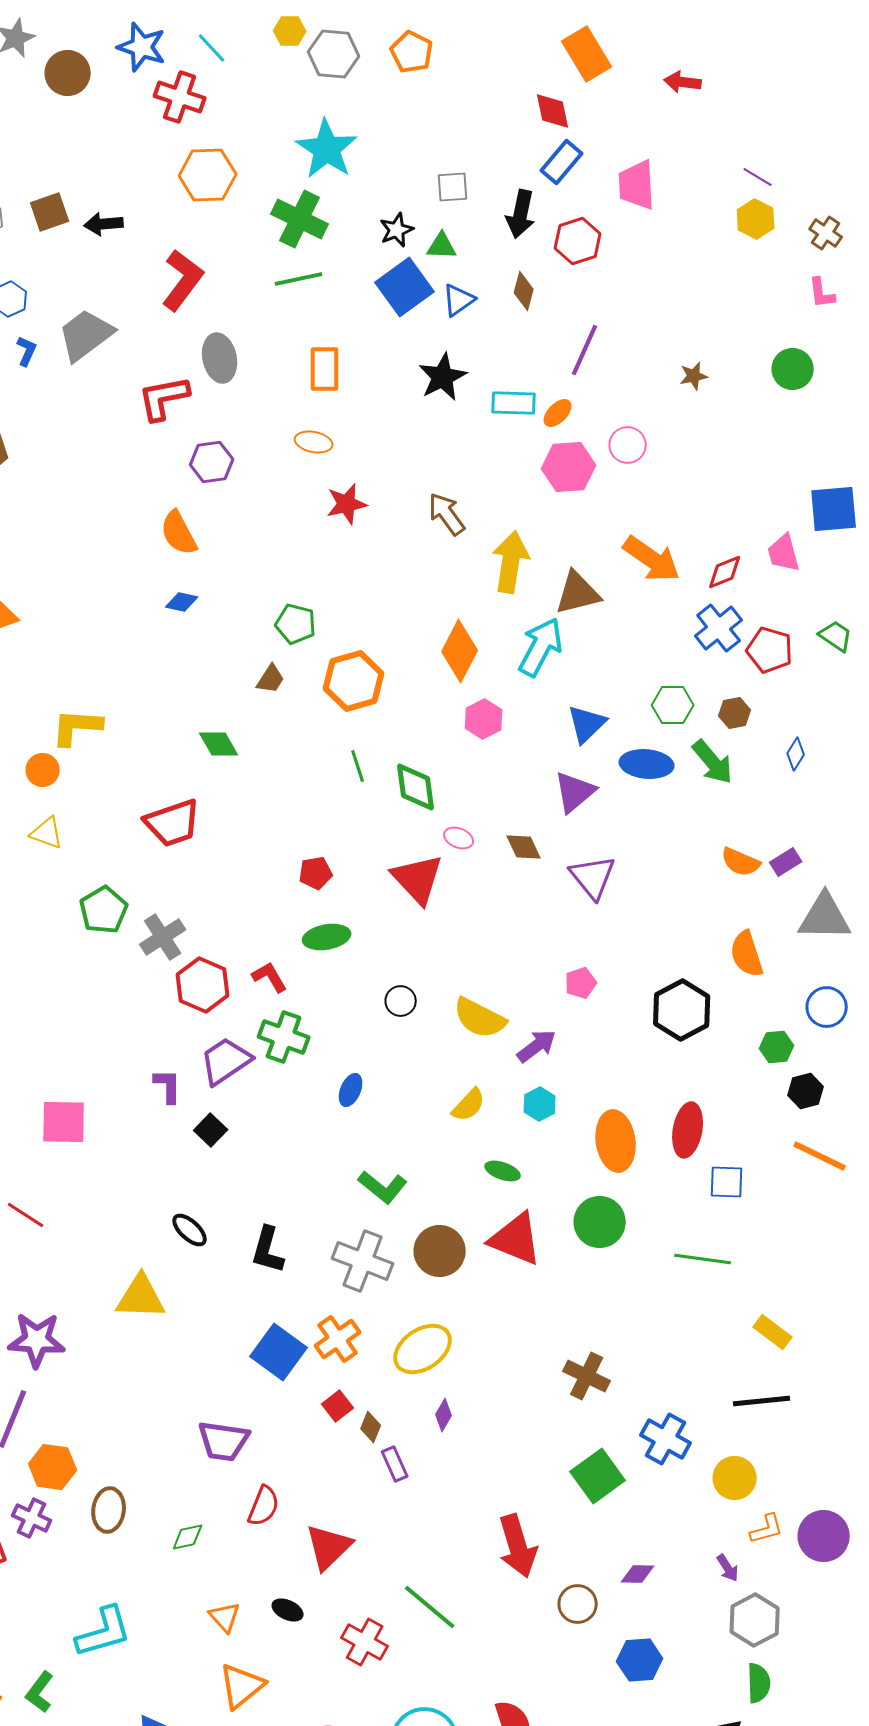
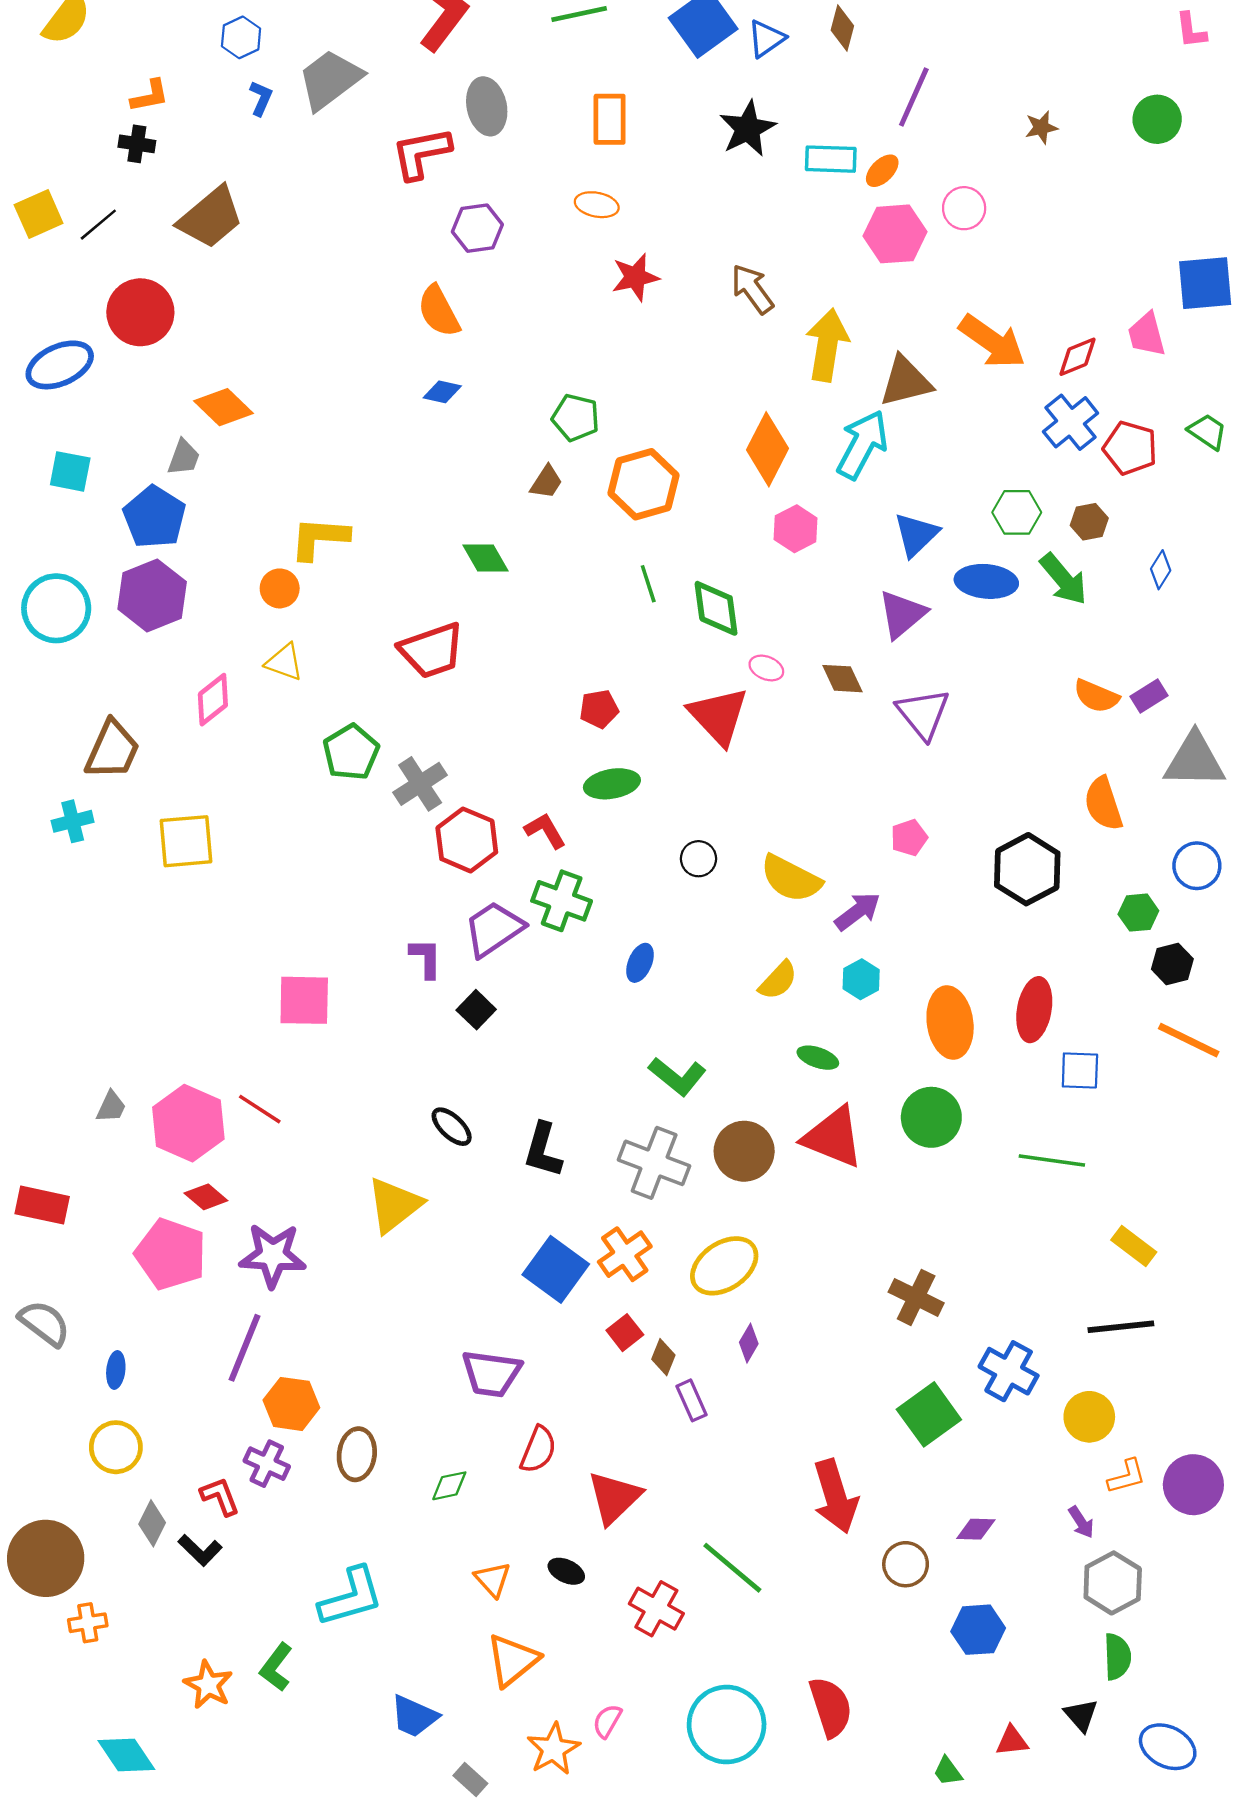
yellow triangle: (141, 1297) -> (394, 1205), turned -40

